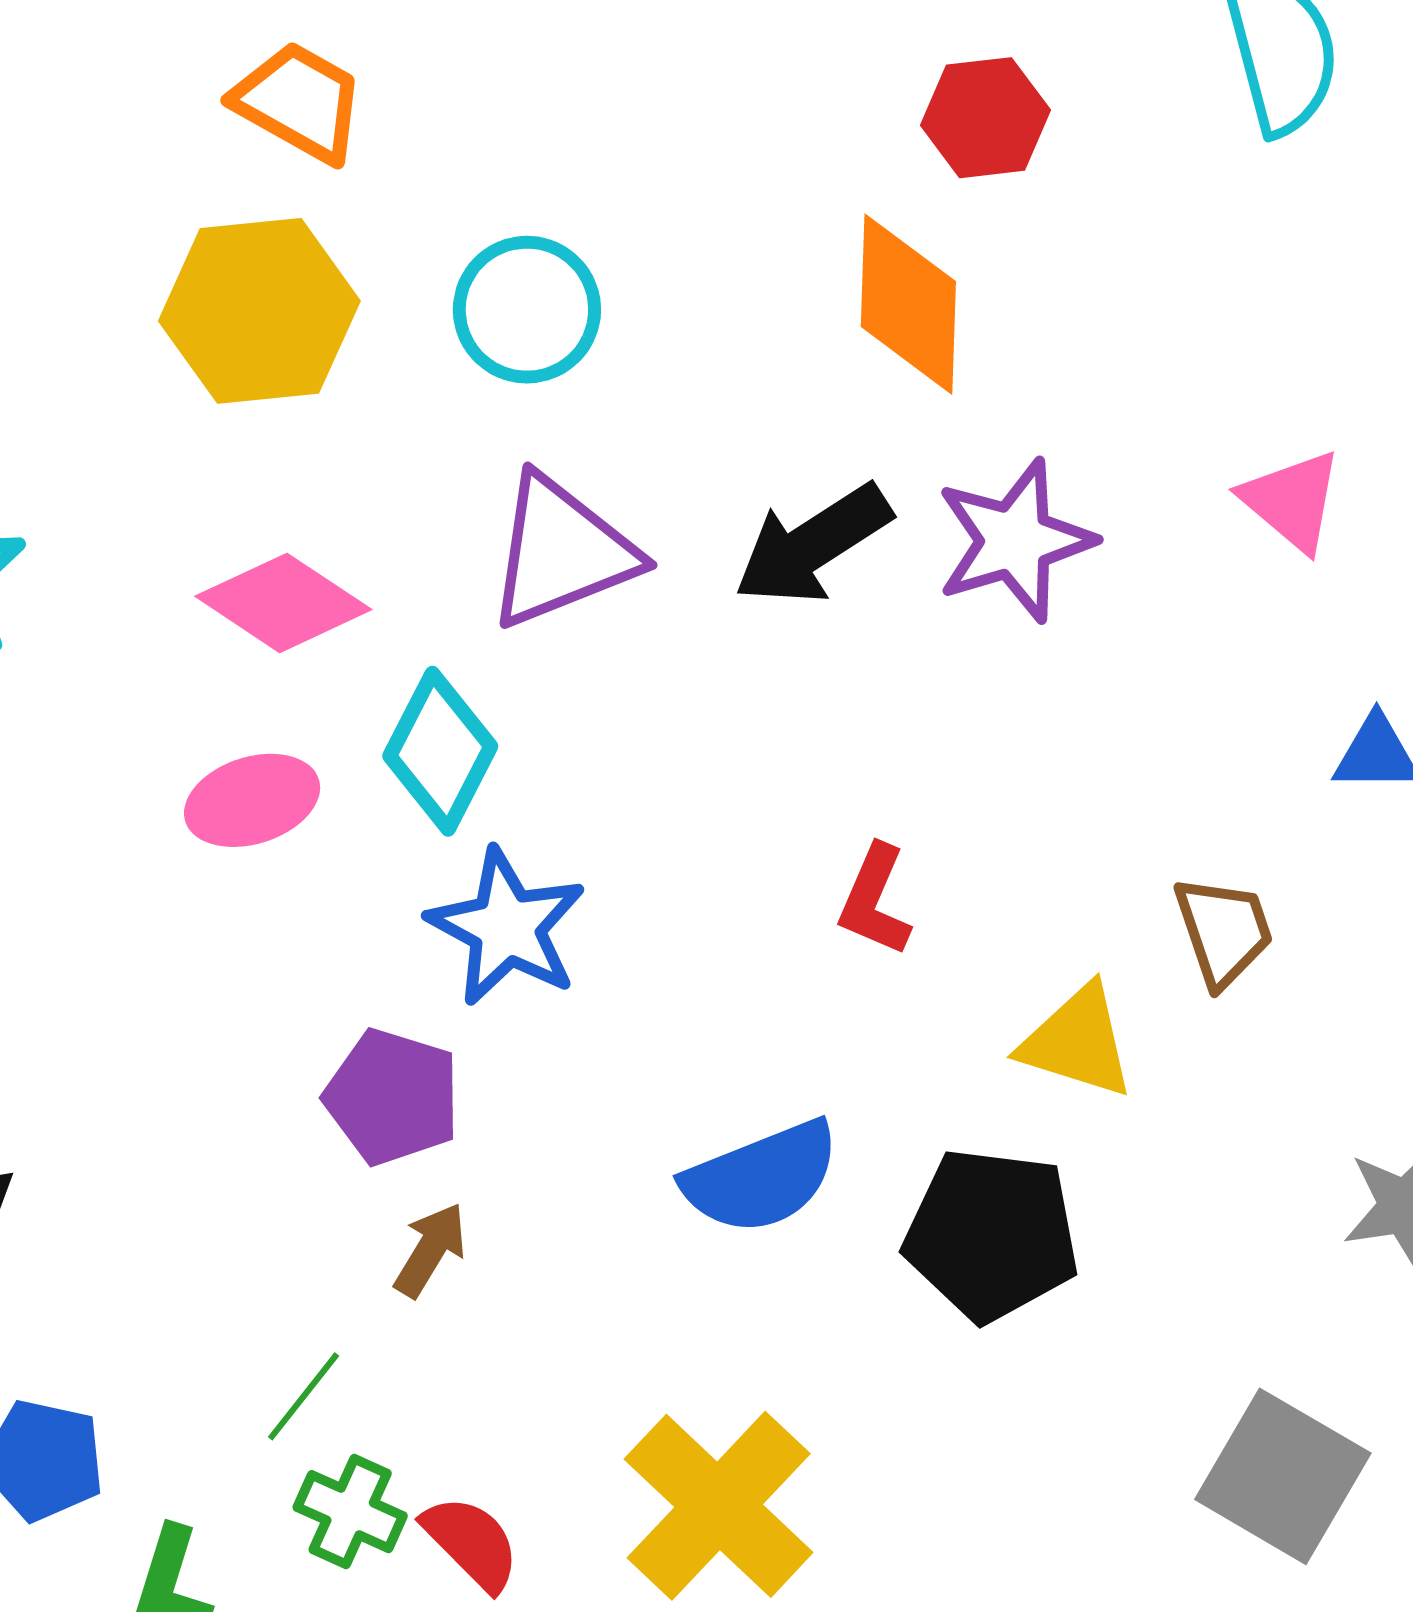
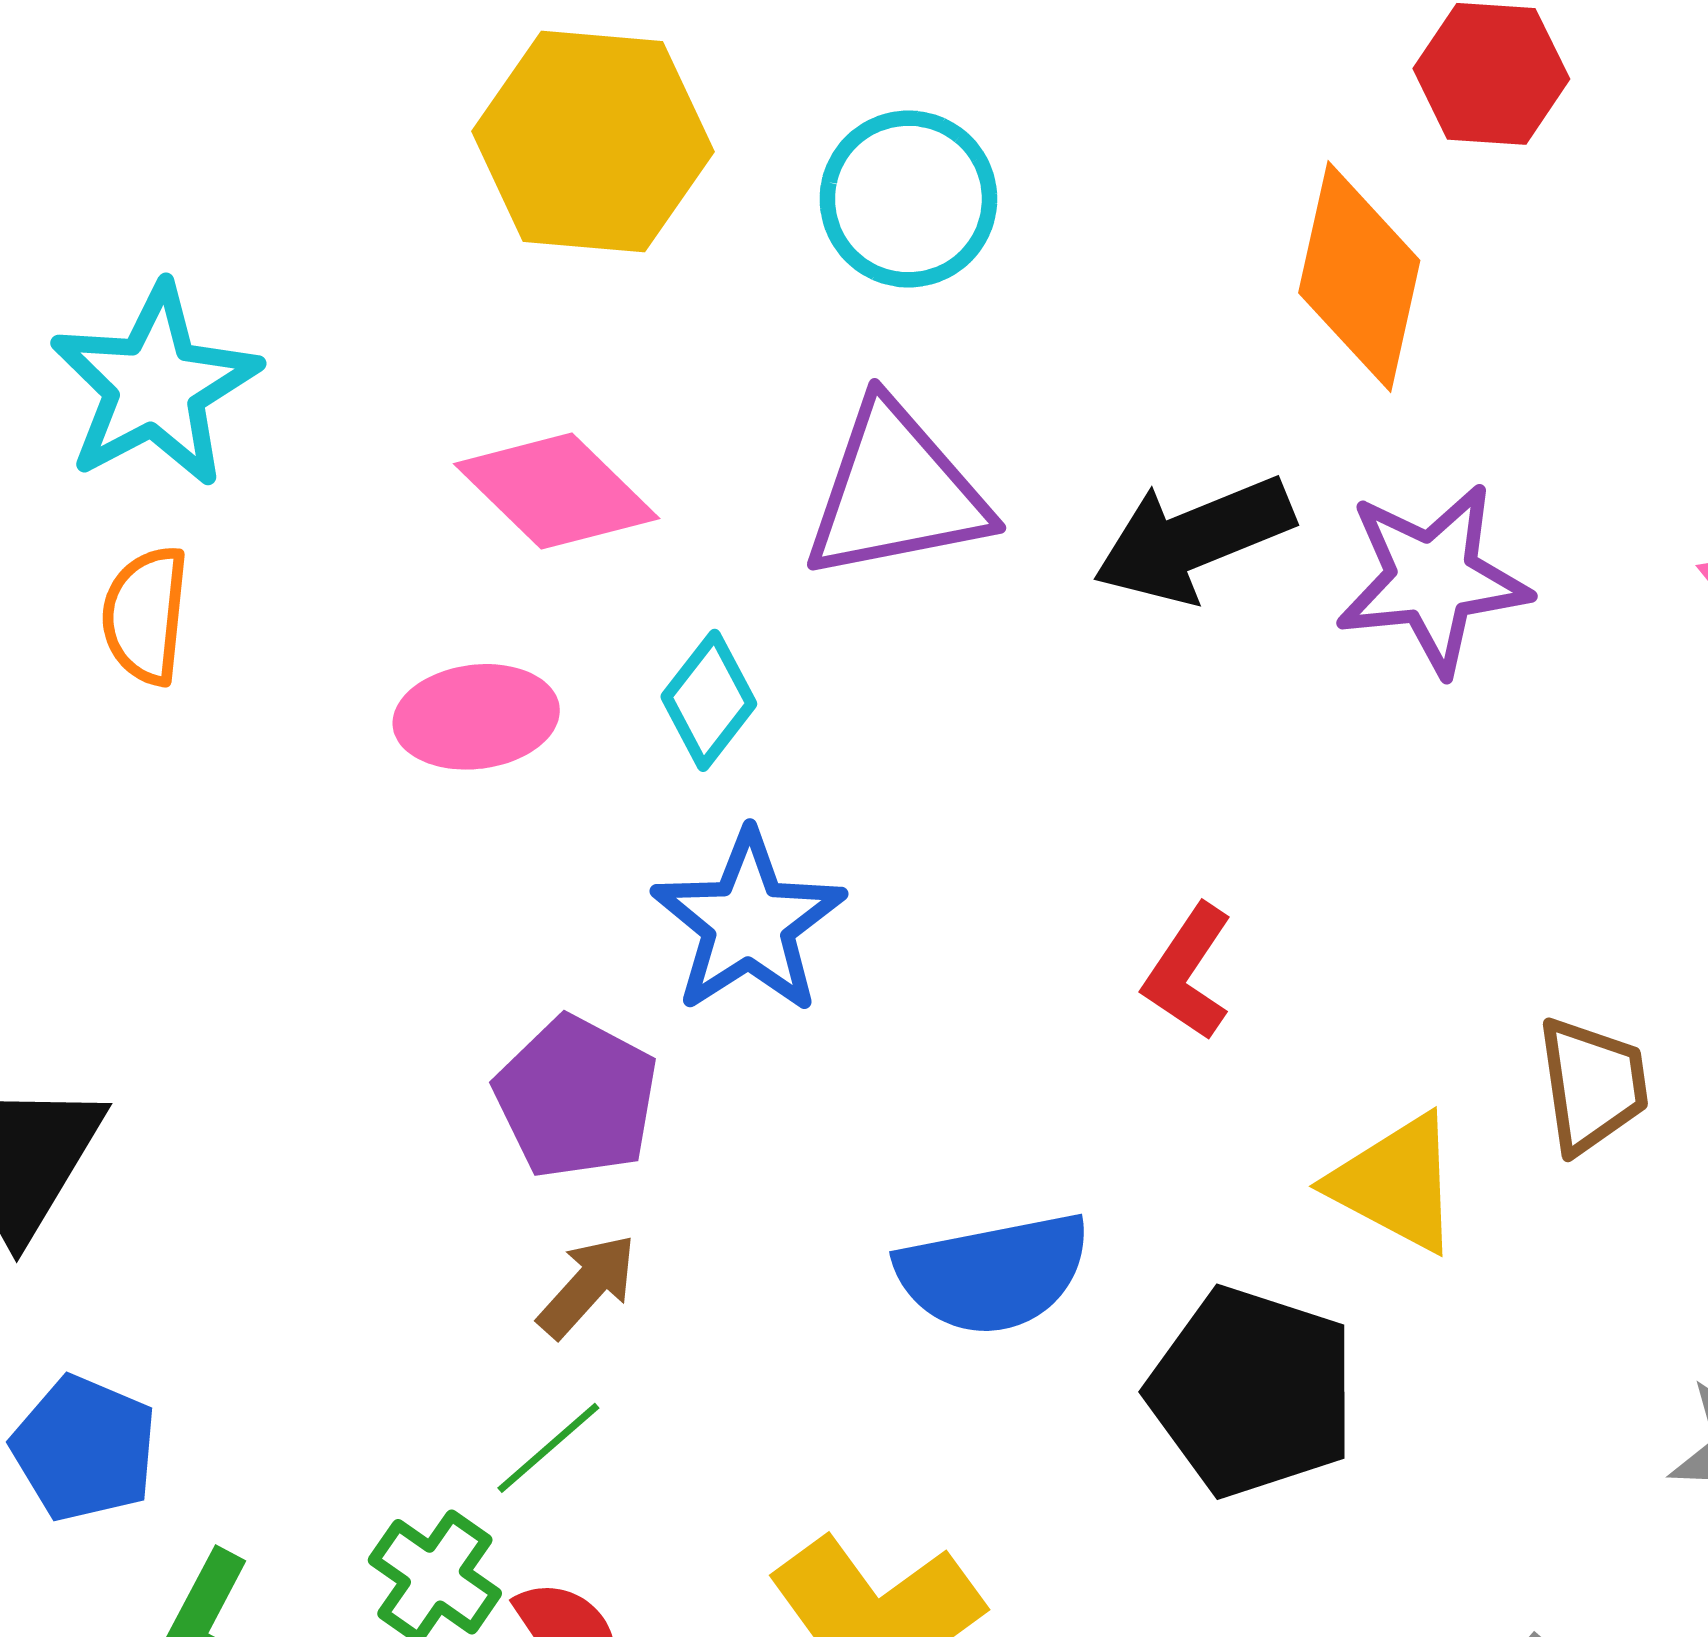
cyan diamond: (440, 751) -> (709, 700), size x0.7
green line: (304, 1396) -> (548, 1448), moved

